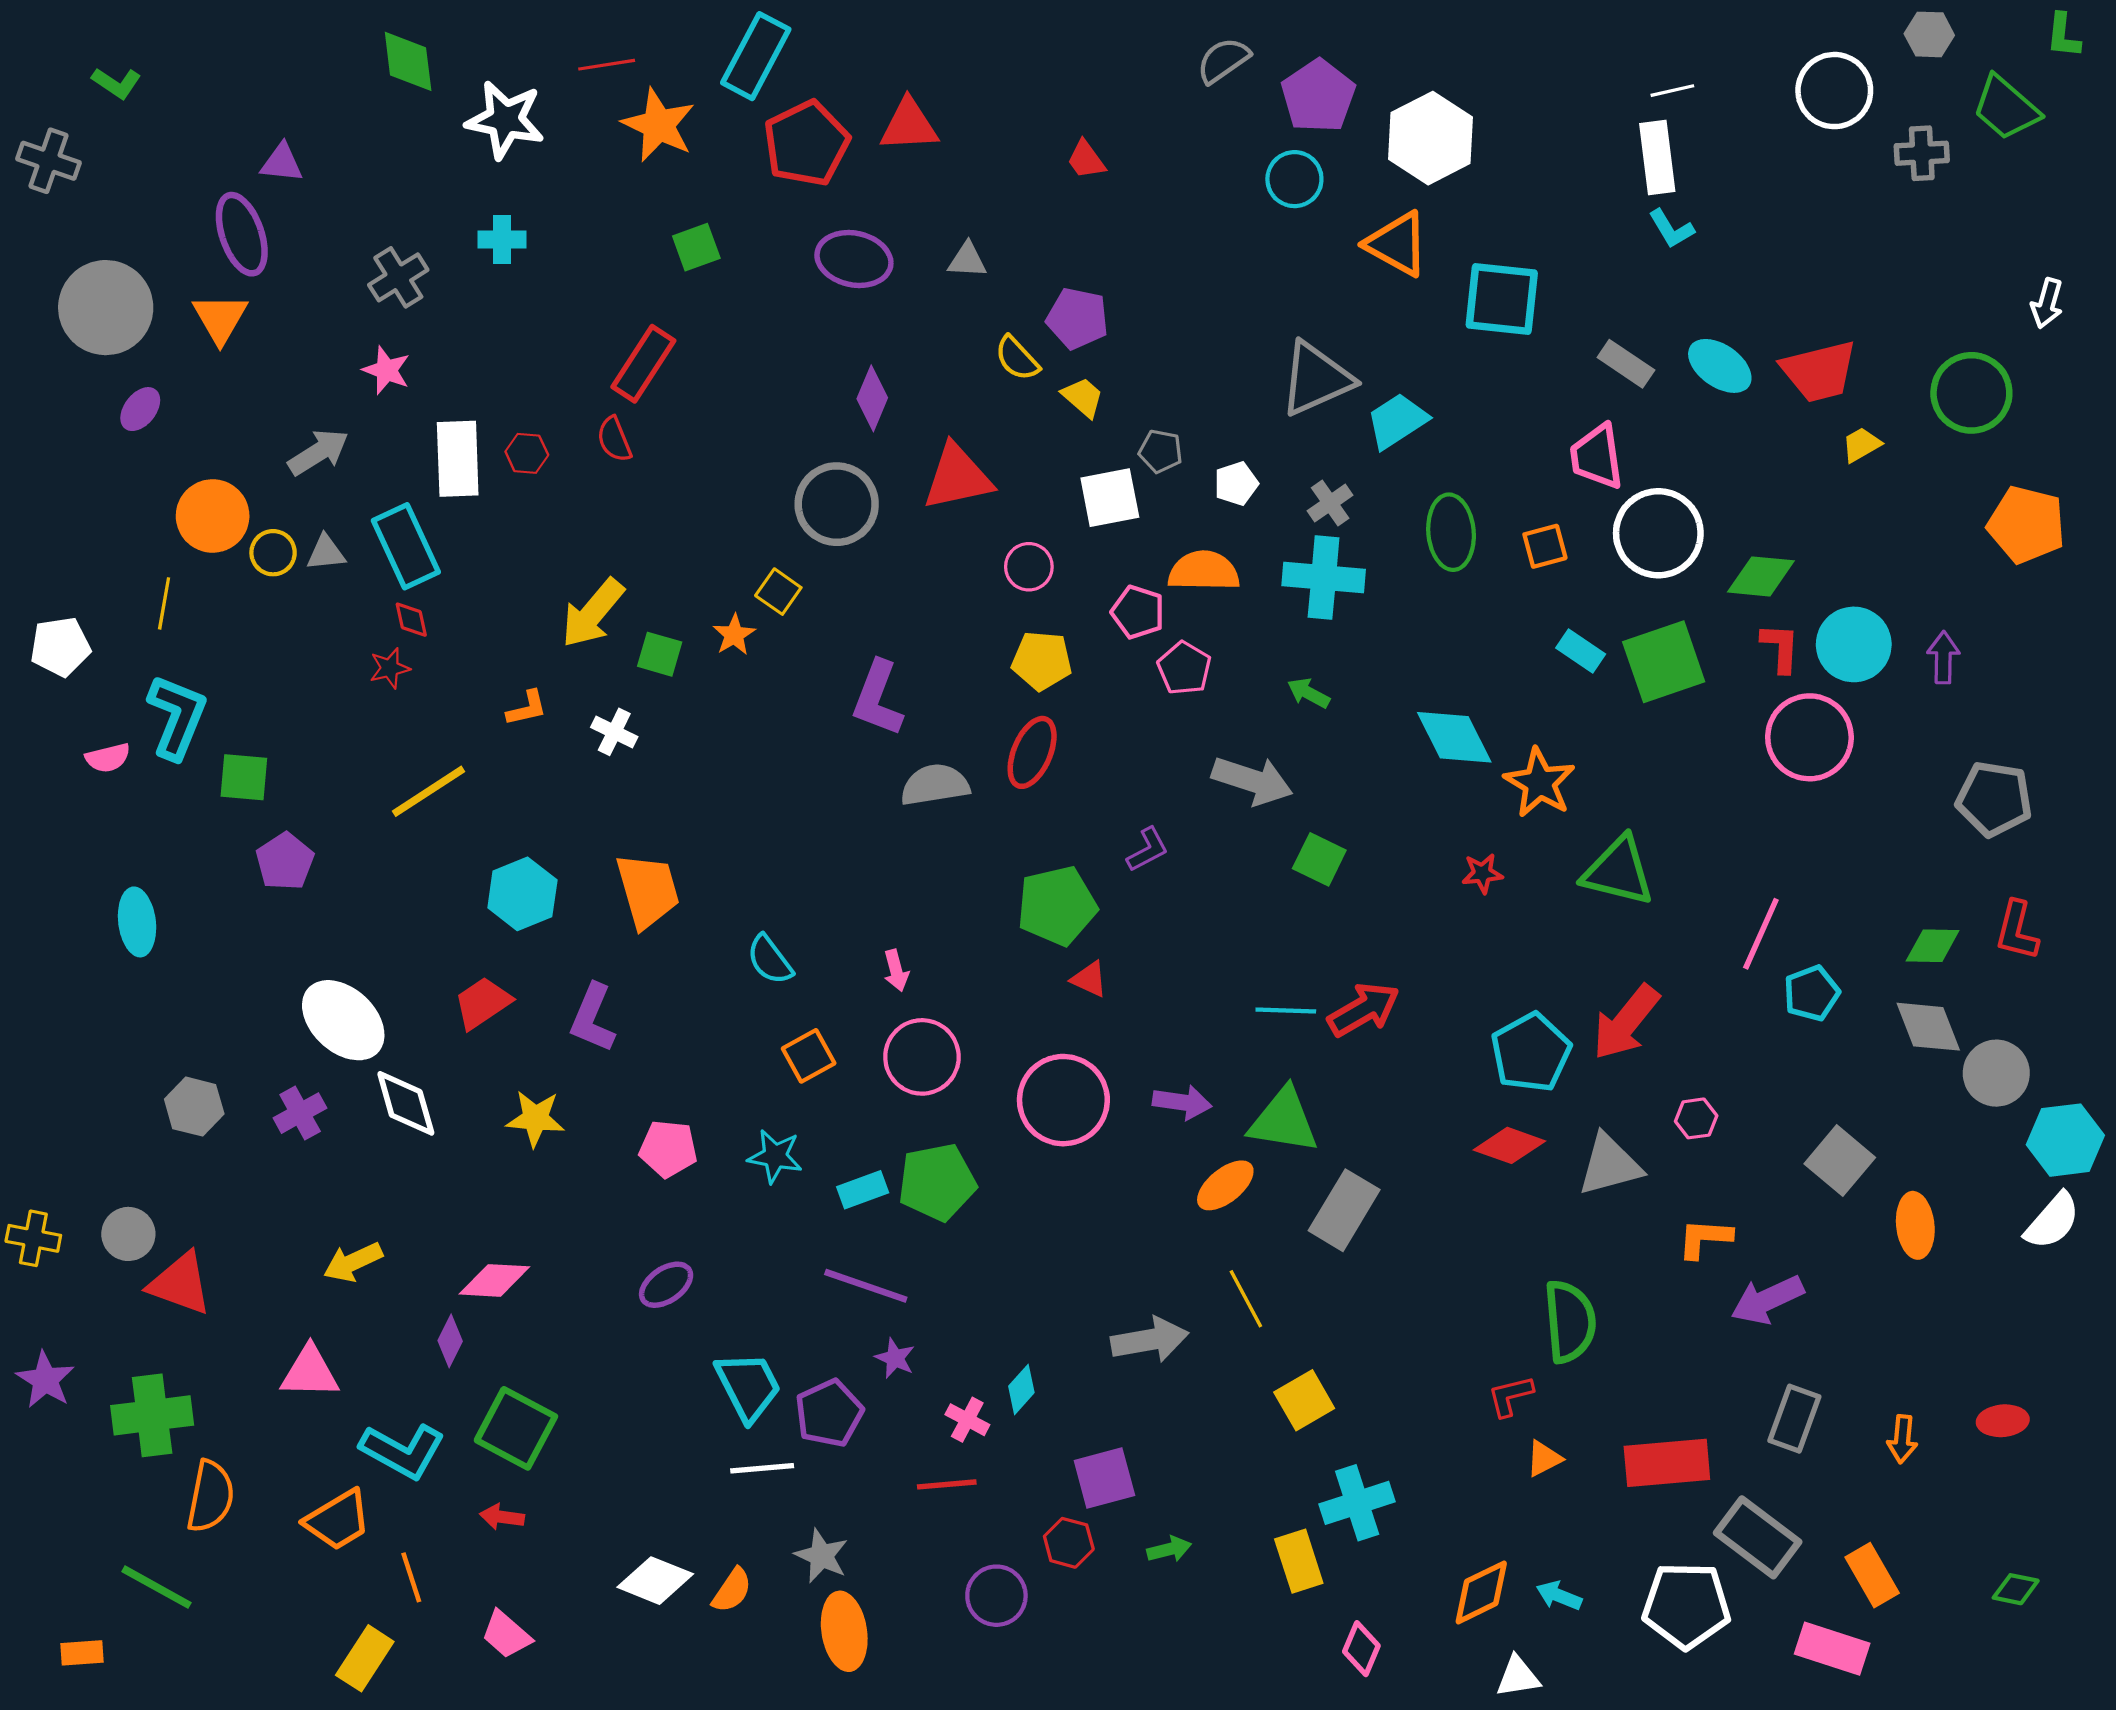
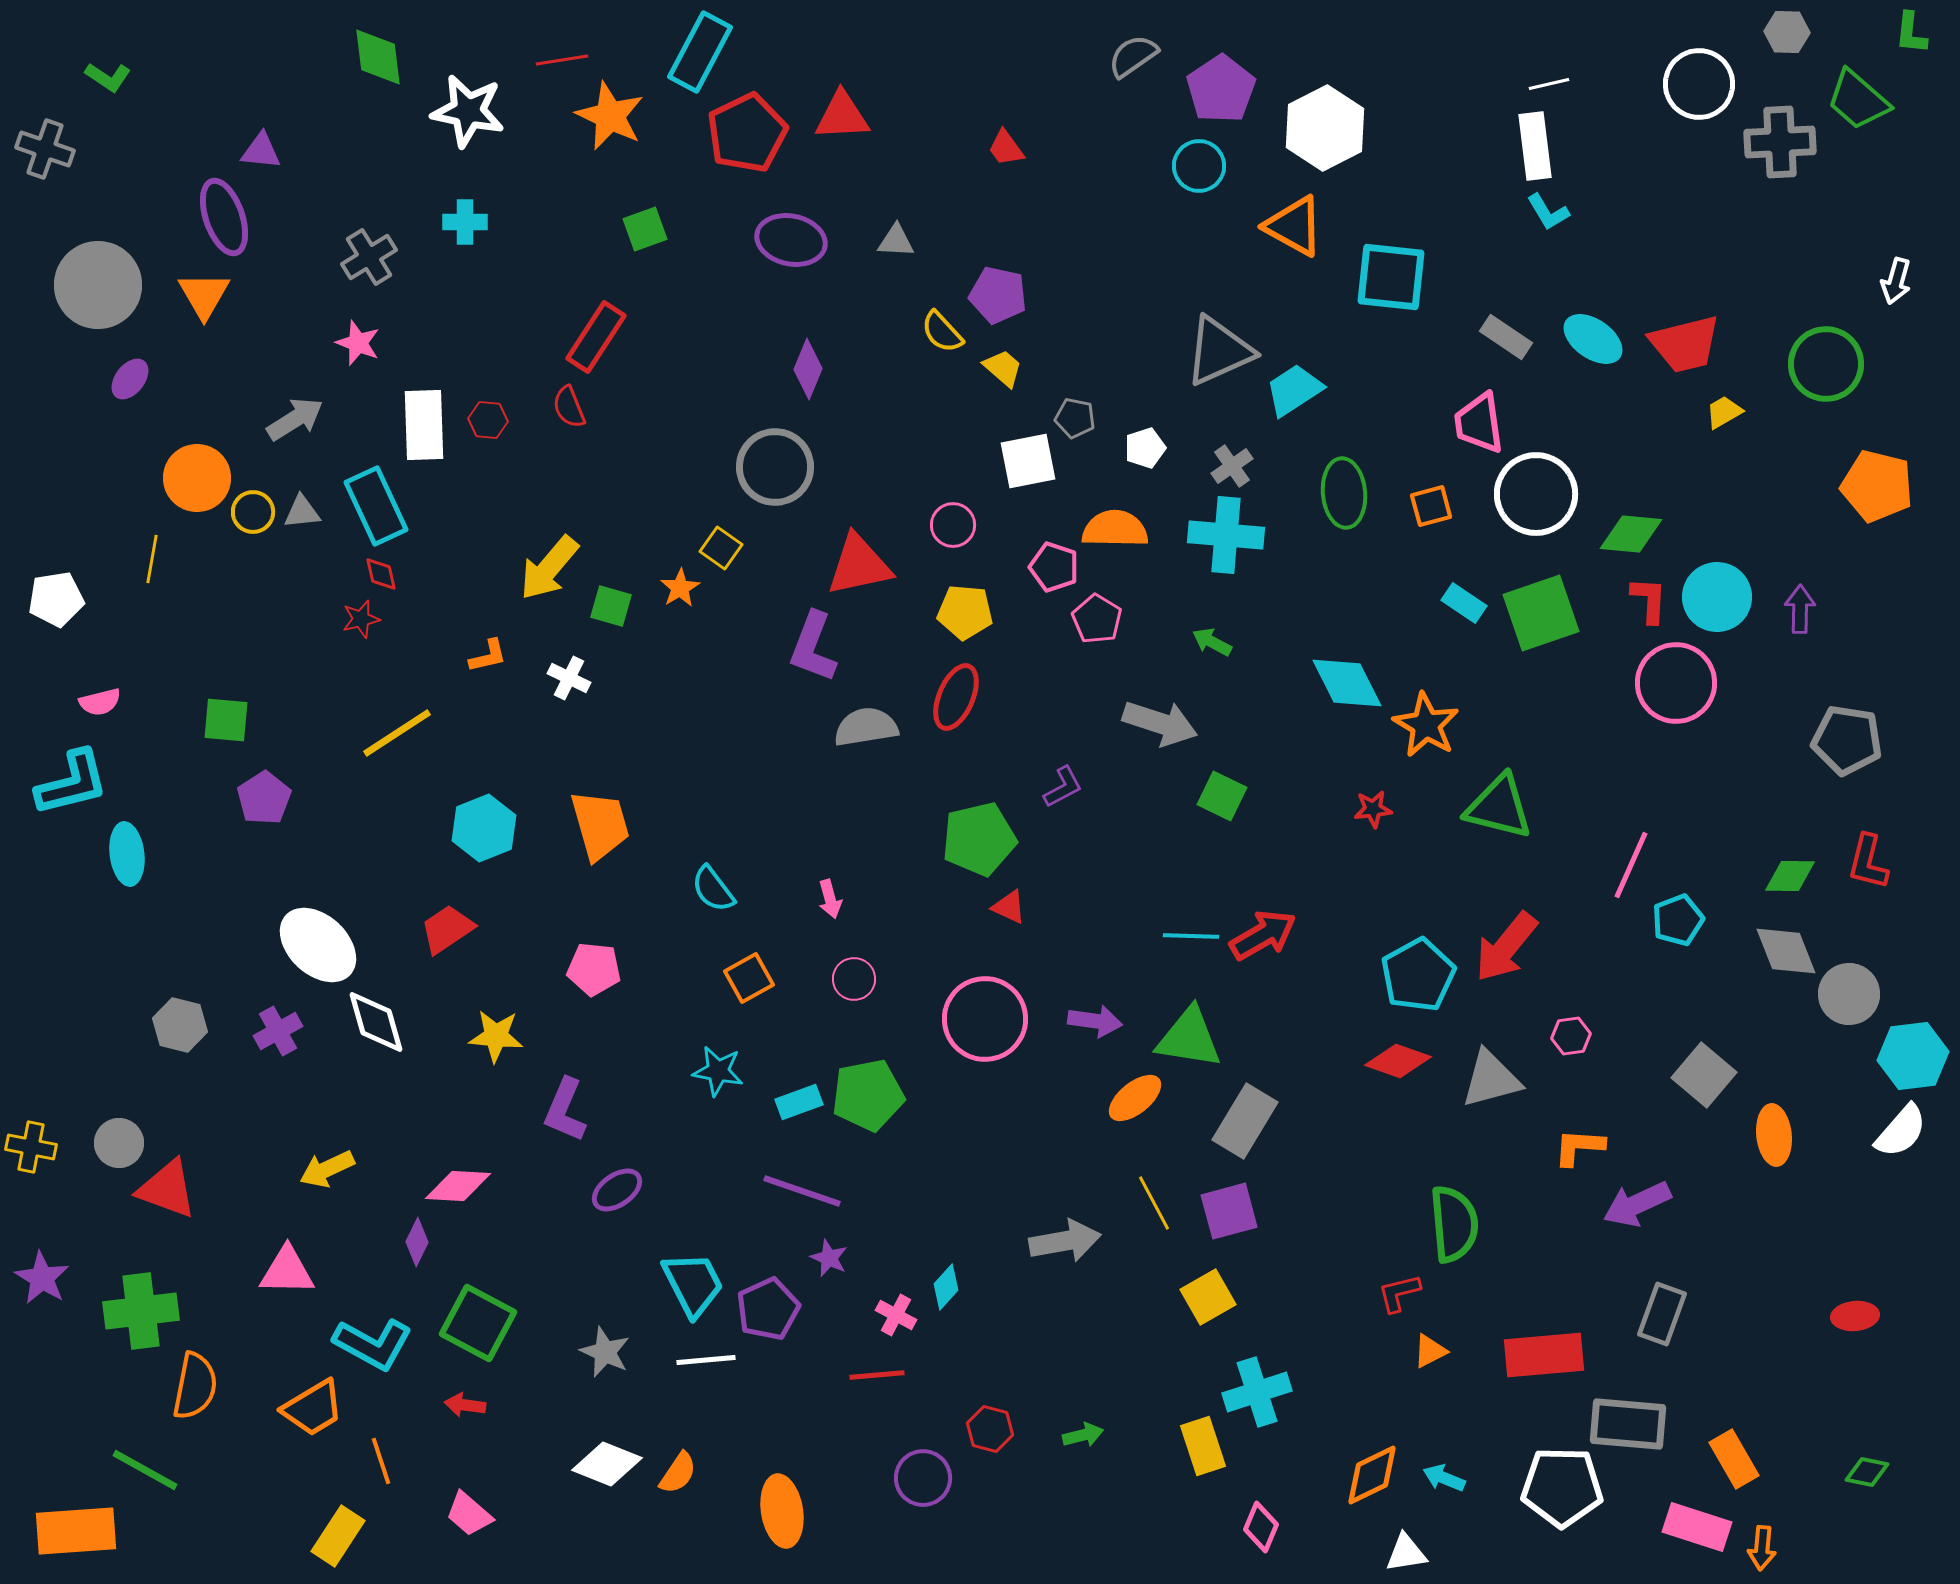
gray cross: (1922, 153) -> (1780, 142), size x1.4
red triangle: (958, 477) -> (859, 565), moved
cyan L-shape: (177, 717) -> (72, 783), moved, turned 54
purple L-shape: (593, 1018) -> (565, 1110), moved
pink circle: (922, 1057) -> (854, 979), size x0.6
pink pentagon: (668, 1149) -> (594, 969), moved
orange arrow: (1902, 1439) -> (1762, 1548), moved
purple square: (1104, 1478) -> (1229, 1211), moved
gray rectangle: (1758, 1537) -> (1628, 1424), turned -32
gray star: (822, 1556) -> (605, 1352), moved
orange rectangle: (82, 1653) -> (76, 1531), size x2.0

